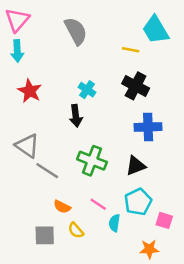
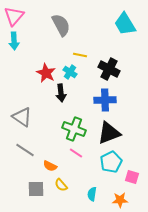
yellow line: (131, 50) -> (80, 55), moved
red star: (30, 91) -> (46, 73), moved
blue cross: (148, 127) -> (105, 100), moved
black triangle: (136, 166) -> (109, 133), size x1.4
gray line: (47, 171) -> (25, 150), moved
pink line: (98, 204) -> (76, 153), moved
cyan semicircle: (114, 223) -> (92, 194), moved

